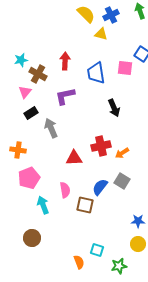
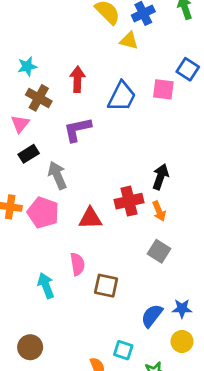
cyan star: (21, 60) -> (27, 66), moved
blue trapezoid: (96, 73) -> (122, 97), turned -145
black arrow: (114, 108) -> (160, 177), moved, turned -138
orange arrow: (122, 153) -> (159, 211), turned -80
pink pentagon: (29, 178) -> (43, 213), moved, turned -30
blue semicircle: (100, 187) -> (152, 316), moved
brown circle: (32, 238) -> (30, 347), moved

